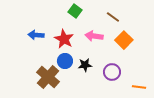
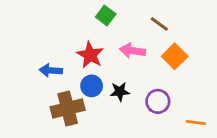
blue arrow: (36, 35) -> (51, 70), moved
brown cross: (48, 77) -> (68, 108), turned 35

